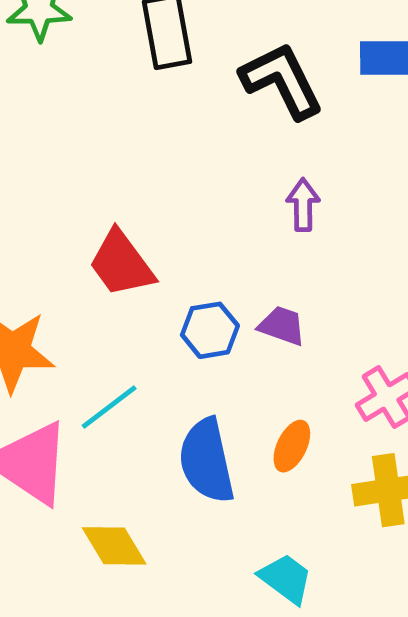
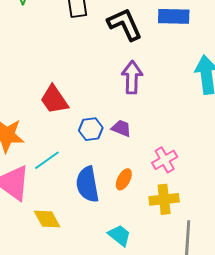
purple arrow: (303, 205) -> (132, 77), size x1.5

